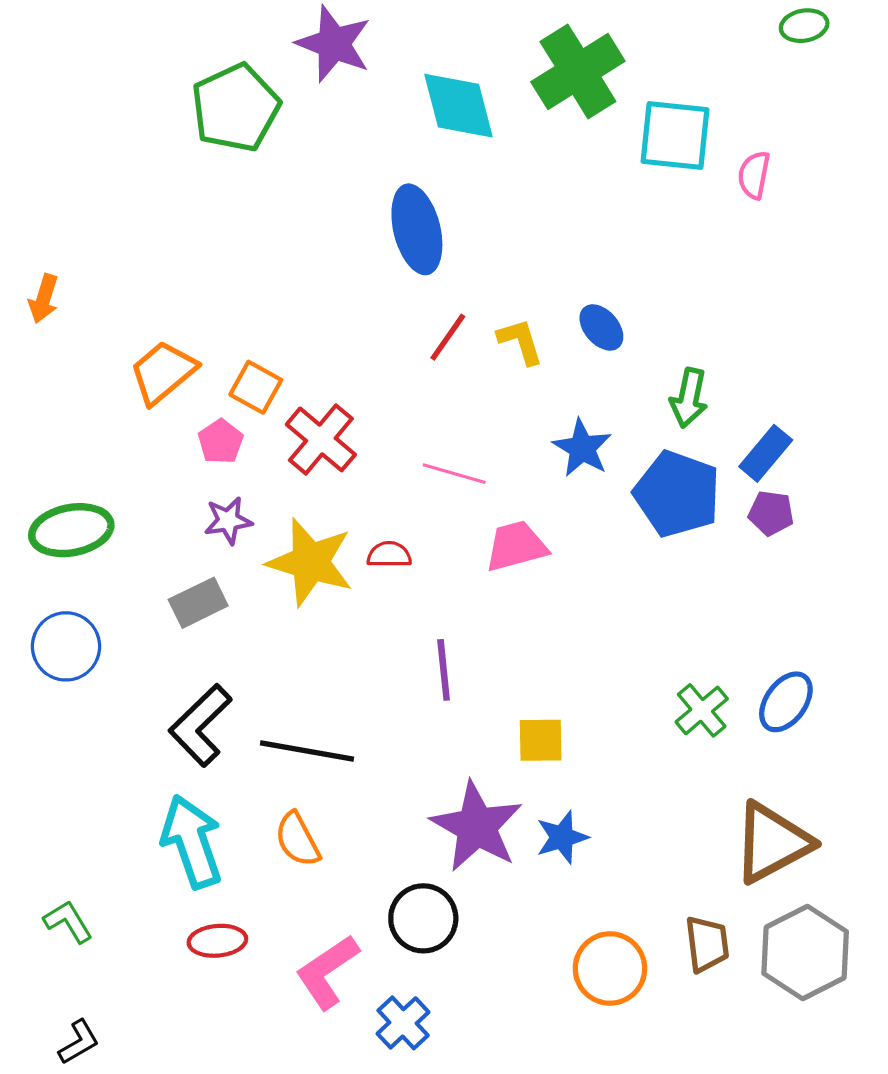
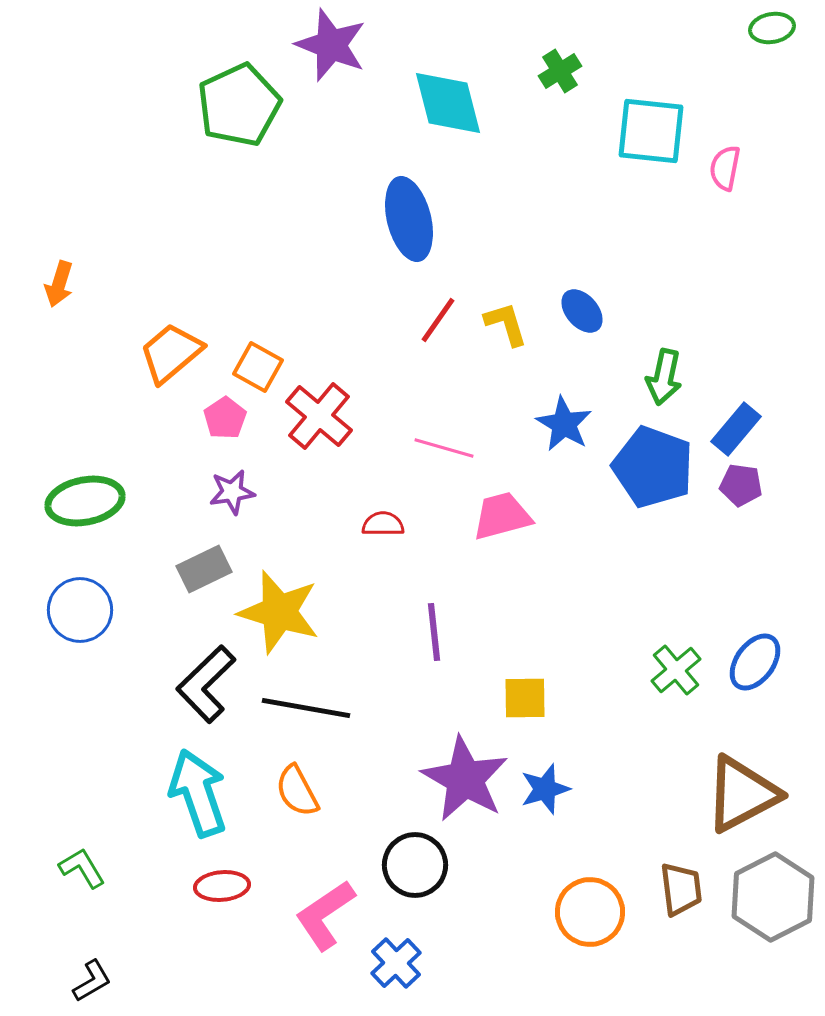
green cross: (578, 71) -> (560, 71), size x0.5
yellow star: (310, 562) -> (279, 612), moved

